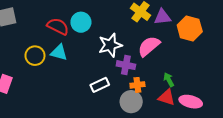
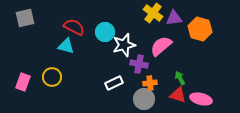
cyan circle: (81, 22) -> (105, 32), moved
cyan triangle: (59, 52) -> (66, 46), moved
yellow circle: (35, 56) -> (52, 77), moved

